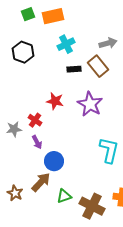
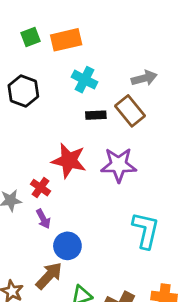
cyan cross: (66, 44) -> (85, 80), turned -36
red star: (55, 101) -> (69, 161), size x1.4
purple star: (90, 104) -> (119, 165), turned -30

